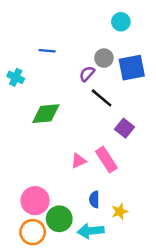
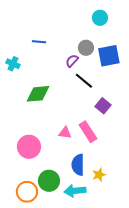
pink triangle: (79, 161) -> (65, 133), turned 32
blue semicircle: (94, 199) -> (78, 165), size x1.5
pink circle: (35, 201) -> (29, 147), moved

